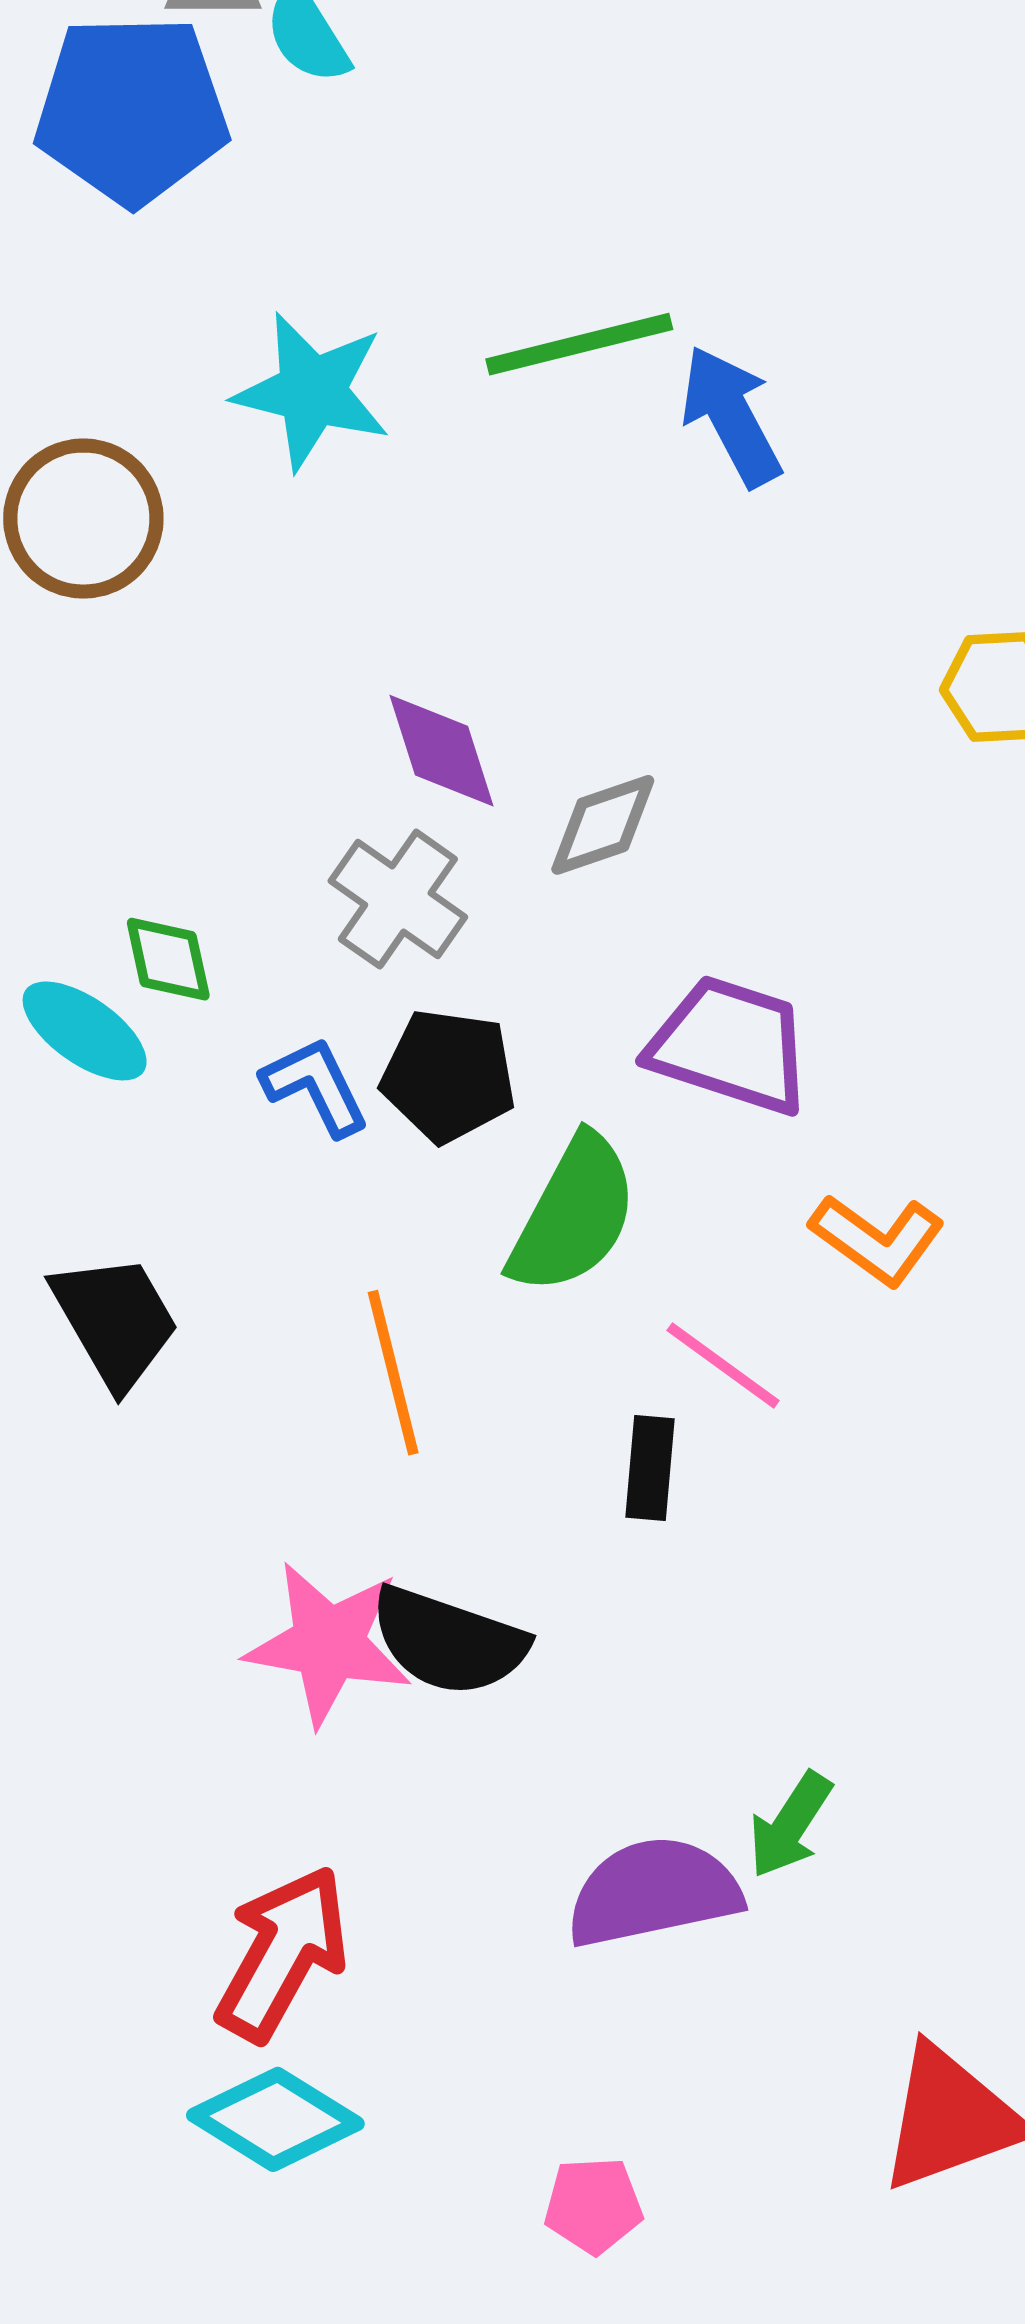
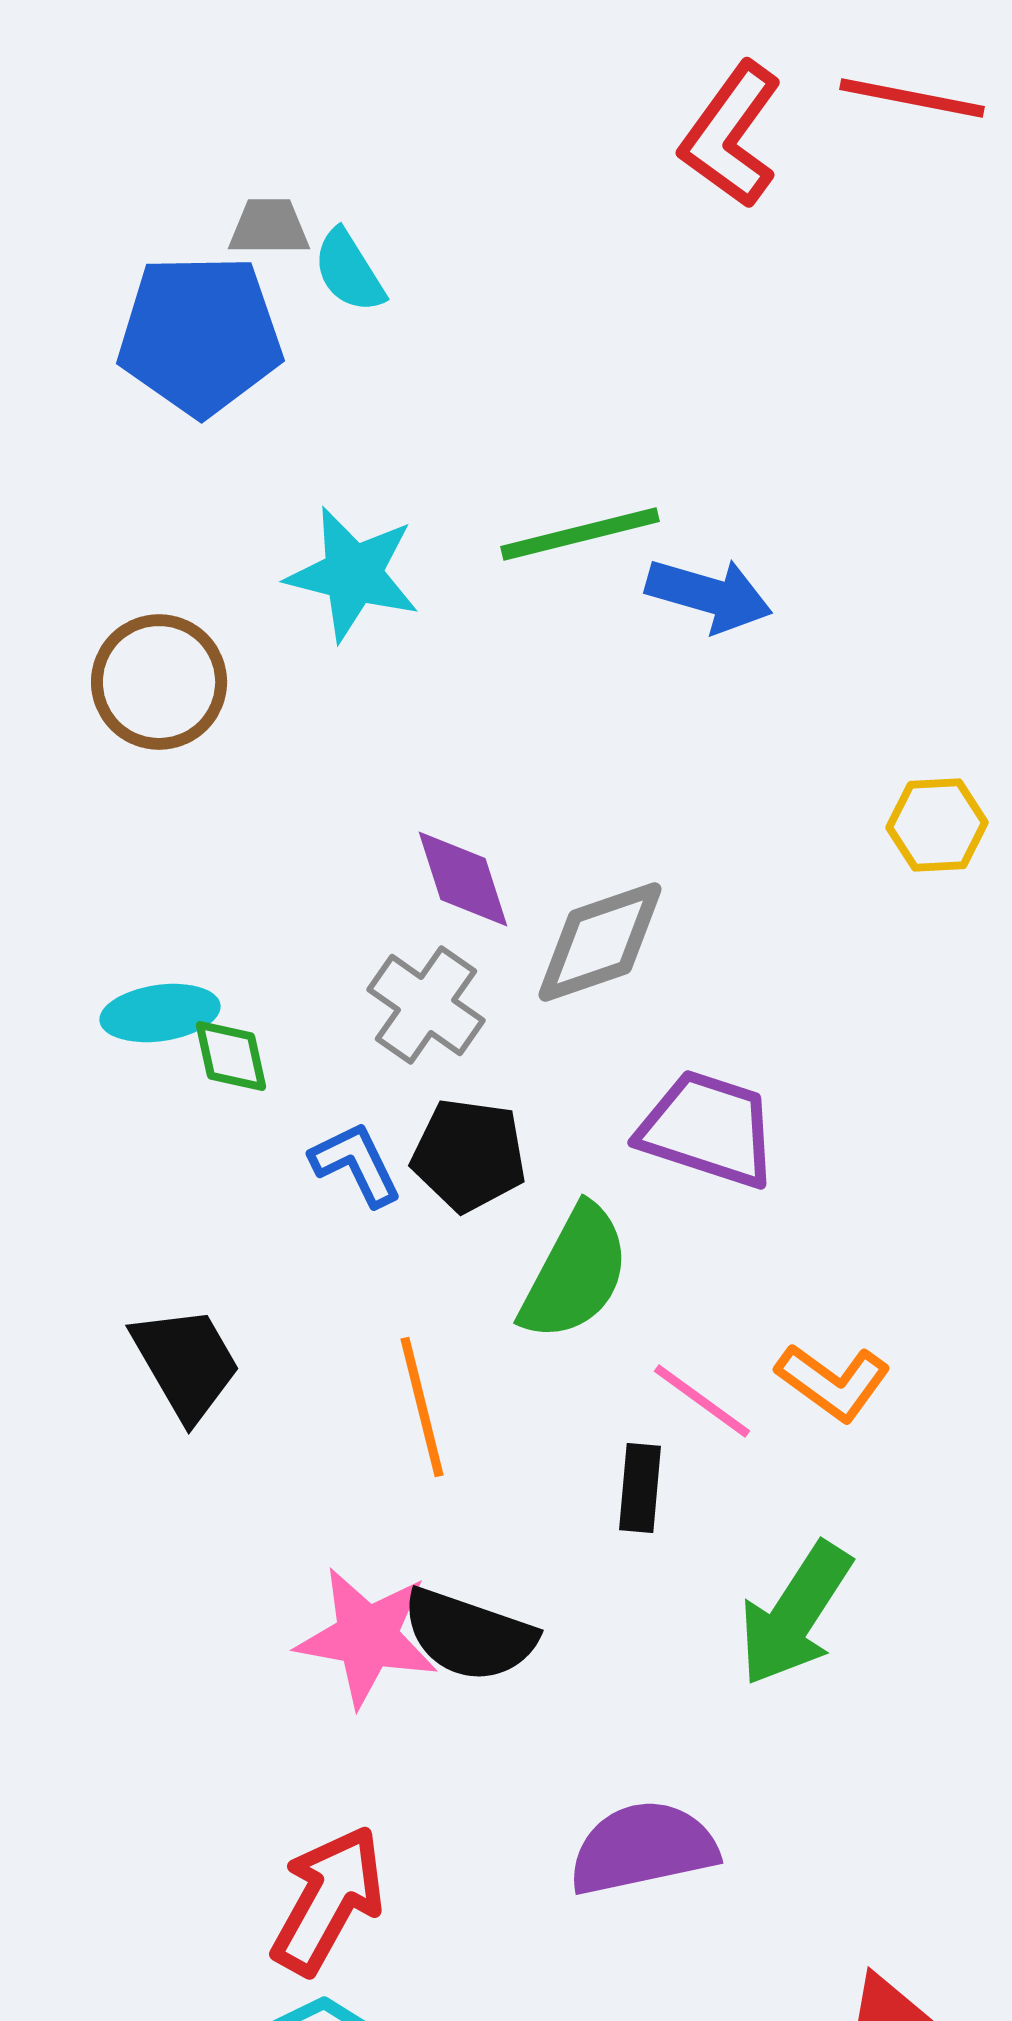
blue arrow: (731, 416) -> (709, 595), turned 134
gray diamond: (603, 825) -> (600, 942), size x1.4
cyan ellipse: (85, 1031) -> (160, 1013), moved, turned -43
orange L-shape: (877, 1239) -> (833, 1382), moved
green arrow: (790, 1825) -> (795, 1614), moved, size x1.6

